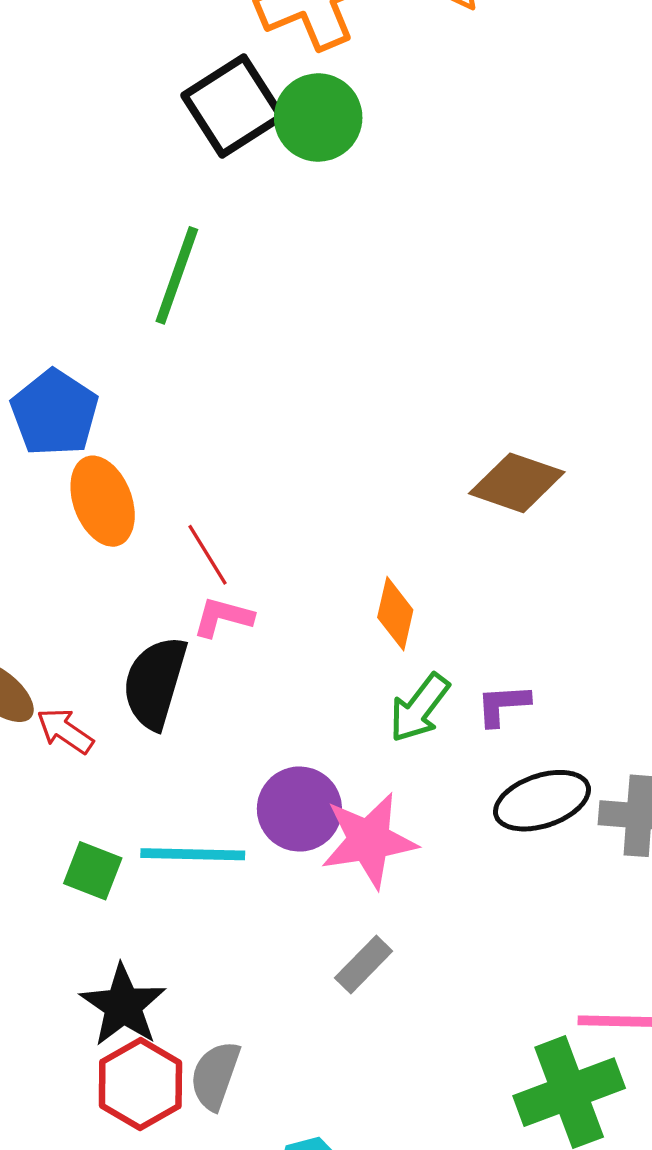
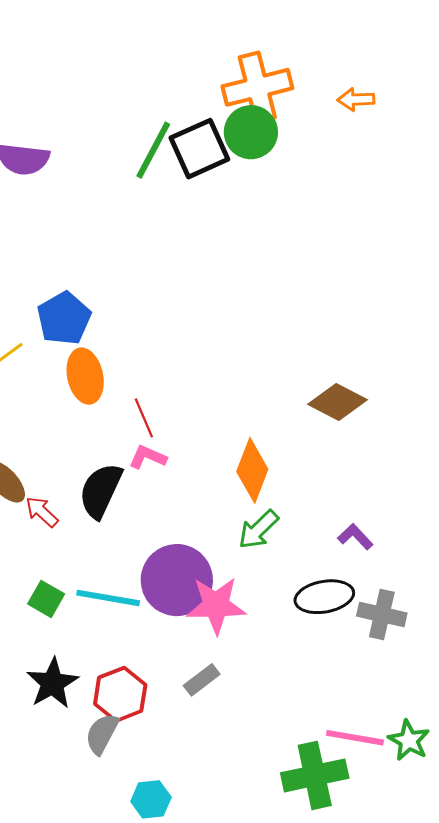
green circle: (318, 118) -> (251, 132), moved
green line: (177, 275) -> (153, 150), moved
orange diamond: (395, 614) -> (252, 470), size x1.4
purple L-shape: (503, 705) -> (355, 537), moved, turned 42
purple circle: (299, 809) -> (177, 580), size x1.4
red hexagon: (140, 1084) -> (120, 694), moved

